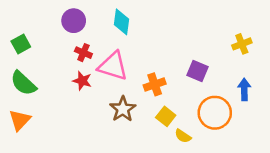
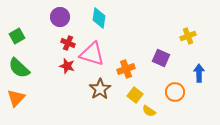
yellow cross: (242, 44) -> (188, 36), moved
orange circle: (215, 113) -> (175, 92), size x0.7

